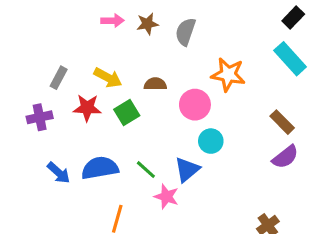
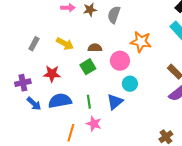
red star: (87, 108) -> (52, 74), moved
green square: (127, 113) -> (88, 67), moved
purple cross: (40, 117) -> (23, 83), moved
green line: (146, 170) -> (89, 102), turned 40
pink star: (166, 197) -> (94, 124), moved

